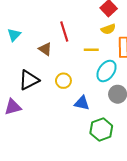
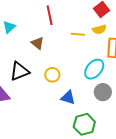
red line: (64, 32) -> (50, 15), moved
yellow line: (91, 50) -> (78, 34), moved

